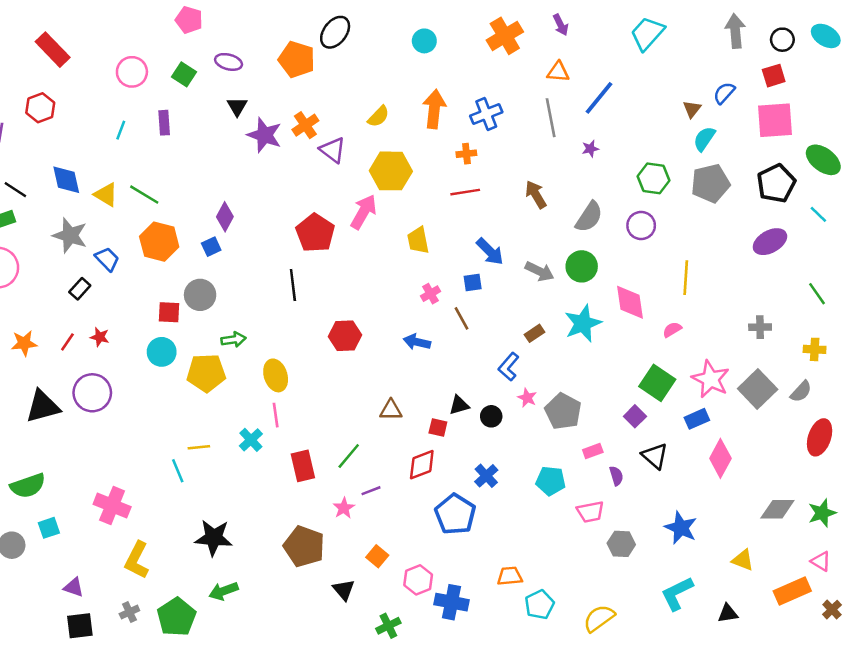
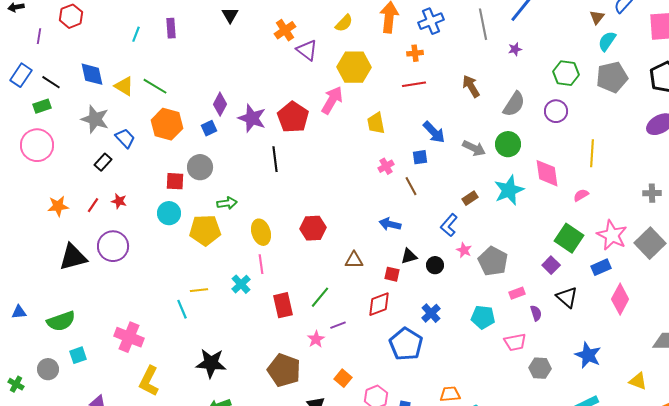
purple star: (264, 135) -> (252, 118), moved
red hexagon: (345, 336) -> (313, 228), moved
blue arrow: (417, 342) -> (390, 224), moved

